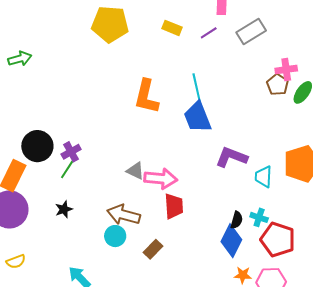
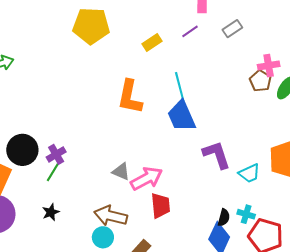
yellow rectangle: (172, 28) -> (152, 42), moved, turned -54
gray rectangle: (251, 31) -> (232, 29), size x0.7
purple L-shape: (231, 157) -> (217, 155), turned 52
cyan trapezoid: (263, 177) -> (249, 173), turned -115
pink arrow: (161, 179) -> (147, 178), turned -32

